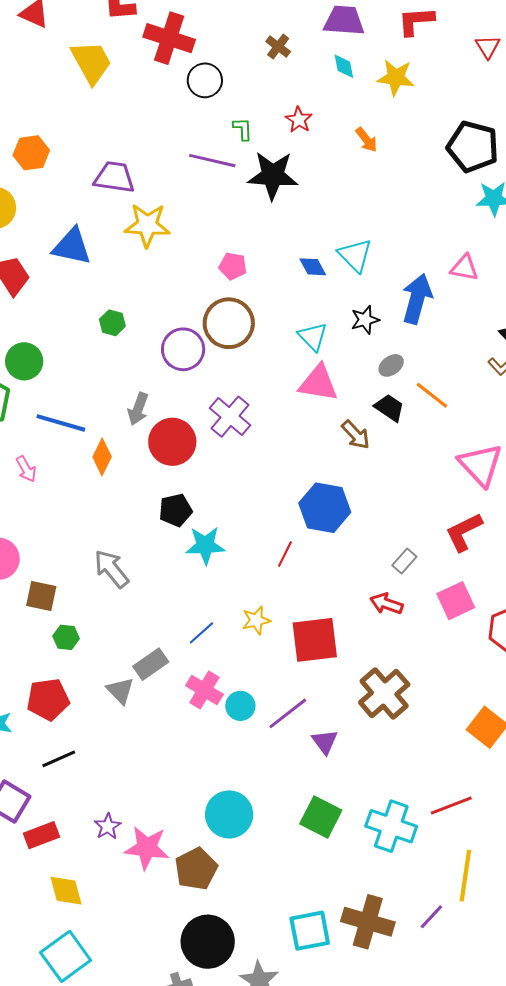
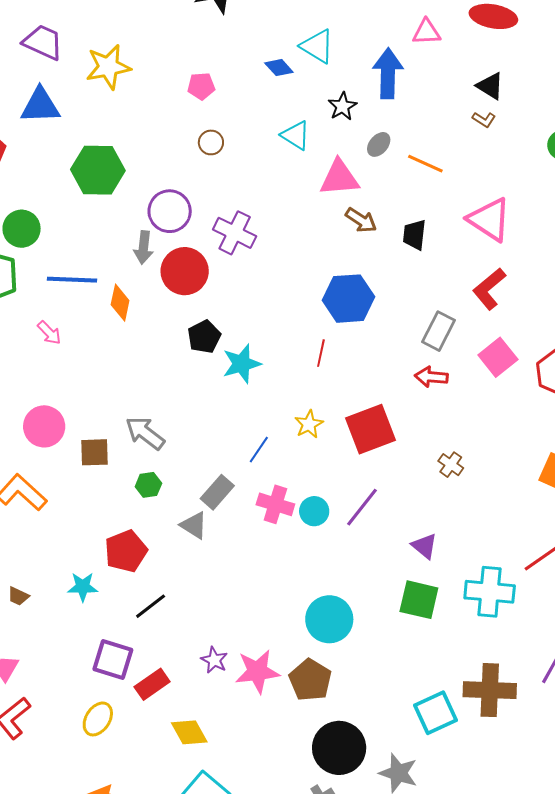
purple trapezoid: (114, 177) -> (43, 42), moved, turned 30
green hexagon: (112, 323) -> (98, 170), size x2.0
brown circle: (229, 323) -> (211, 142), size x0.5
purple circle: (183, 349) -> (170, 211), moved
pink triangle: (318, 383) -> (339, 178), moved
black trapezoid: (389, 408) -> (414, 235), moved, turned -104
gray rectangle: (404, 561) -> (439, 331), size x1.5
gray arrow: (111, 569) -> (145, 433), moved
green hexagon: (66, 637) -> (148, 485), moved
brown cross: (384, 693) -> (451, 465), size x0.5
purple triangle: (325, 742) -> (424, 546), moved

